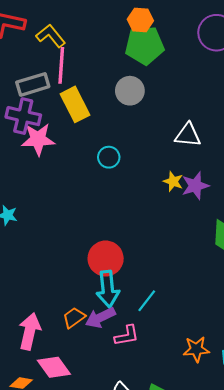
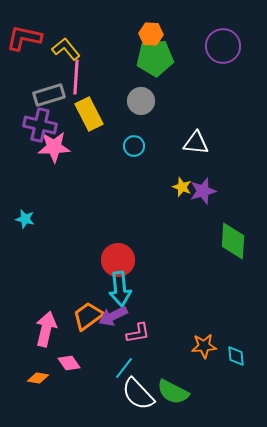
cyan circle: (109, 157) -> (134, 146), moved
cyan line: (147, 301) -> (124, 368), moved
orange trapezoid: (74, 318) -> (88, 316), size x1.4
pink diamond: (54, 367) -> (69, 363), size x0.7

